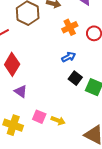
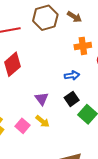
purple triangle: (21, 91) -> (42, 99), moved
yellow arrow: (58, 121) -> (43, 121), moved

